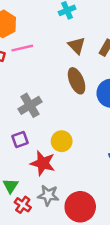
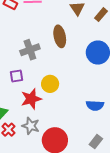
brown ellipse: (77, 81) -> (60, 36), moved
red star: (43, 163) -> (31, 99), turned 30

